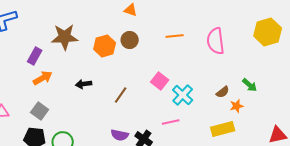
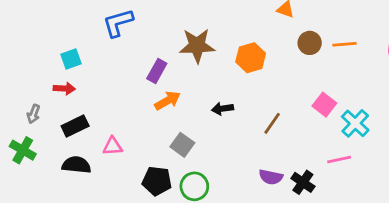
brown circle: (130, 40) -> (310, 43), moved
gray square: (40, 111) -> (182, 145), moved

